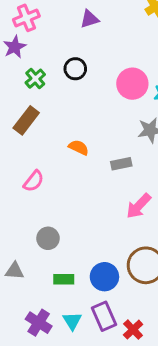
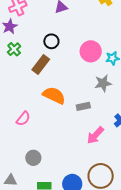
green cross: (35, 79) -> (14, 49), moved
brown rectangle: (26, 120) -> (41, 65), moved
orange semicircle: (79, 147) -> (54, 95), size x1.6

